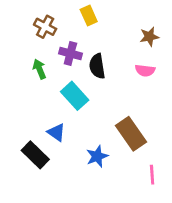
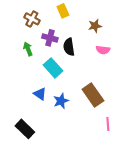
brown star: (149, 37) -> (95, 26), moved
black rectangle: (35, 155) -> (25, 129), moved
blue star: (97, 156) -> (61, 101), moved

